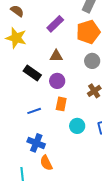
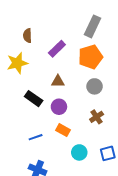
brown semicircle: (17, 11) -> (27, 36), moved, turned -128
yellow star: (16, 38) -> (17, 63), turned -30
orange rectangle: (61, 104) -> (63, 130), turned -72

